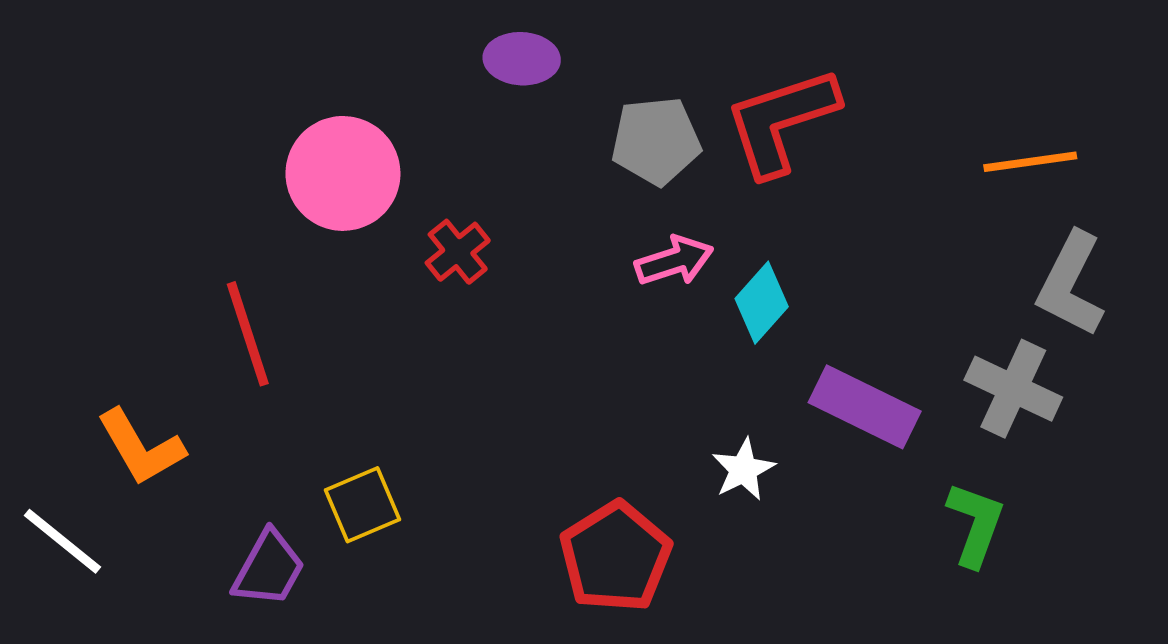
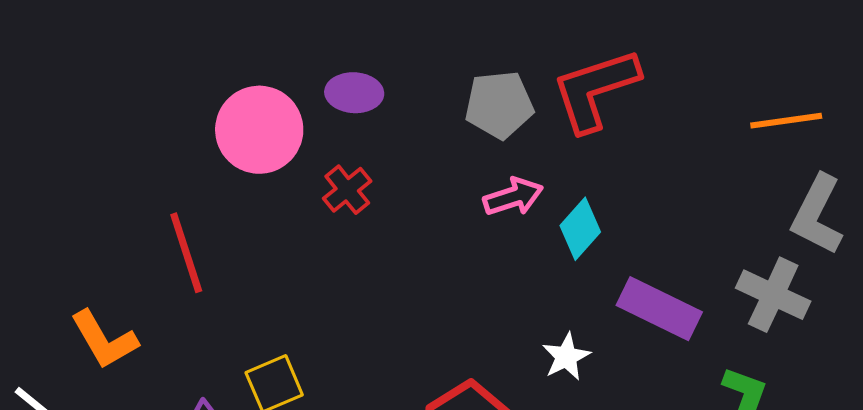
purple ellipse: (522, 59) -> (354, 93), moved

